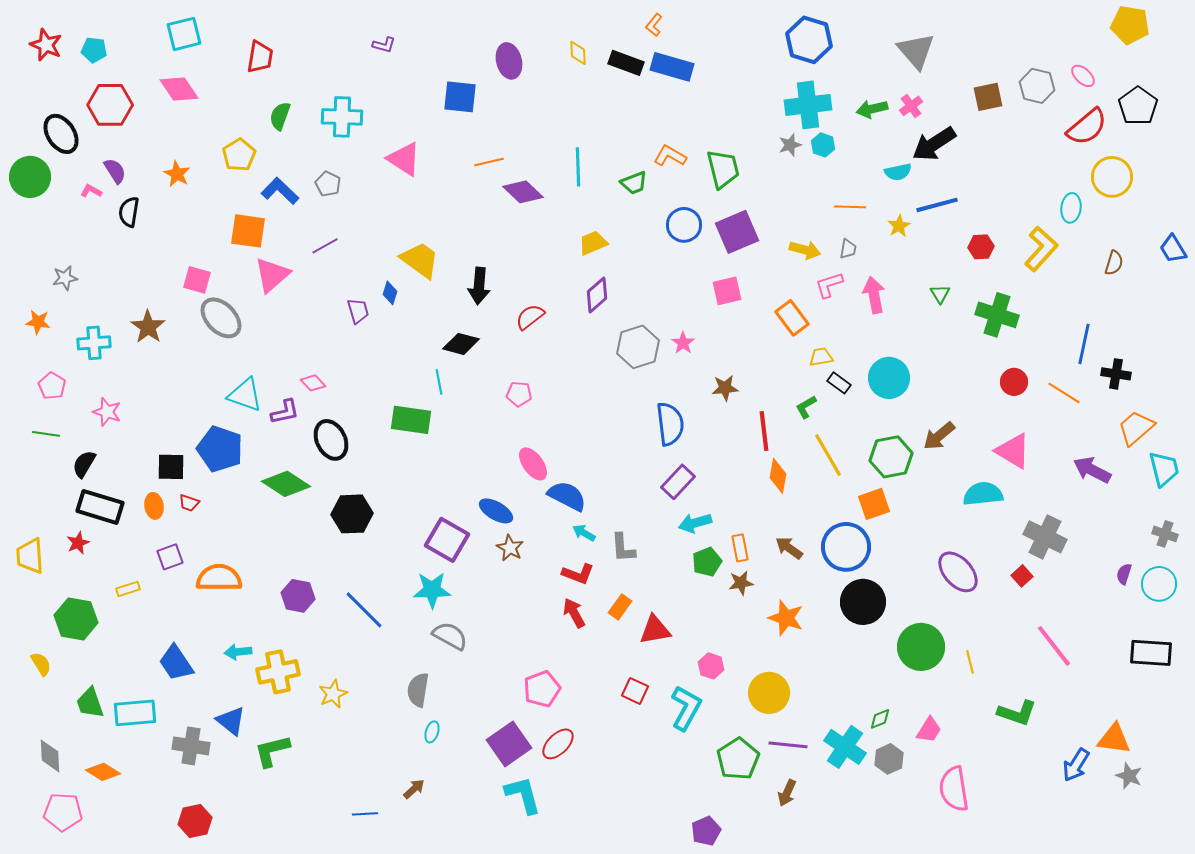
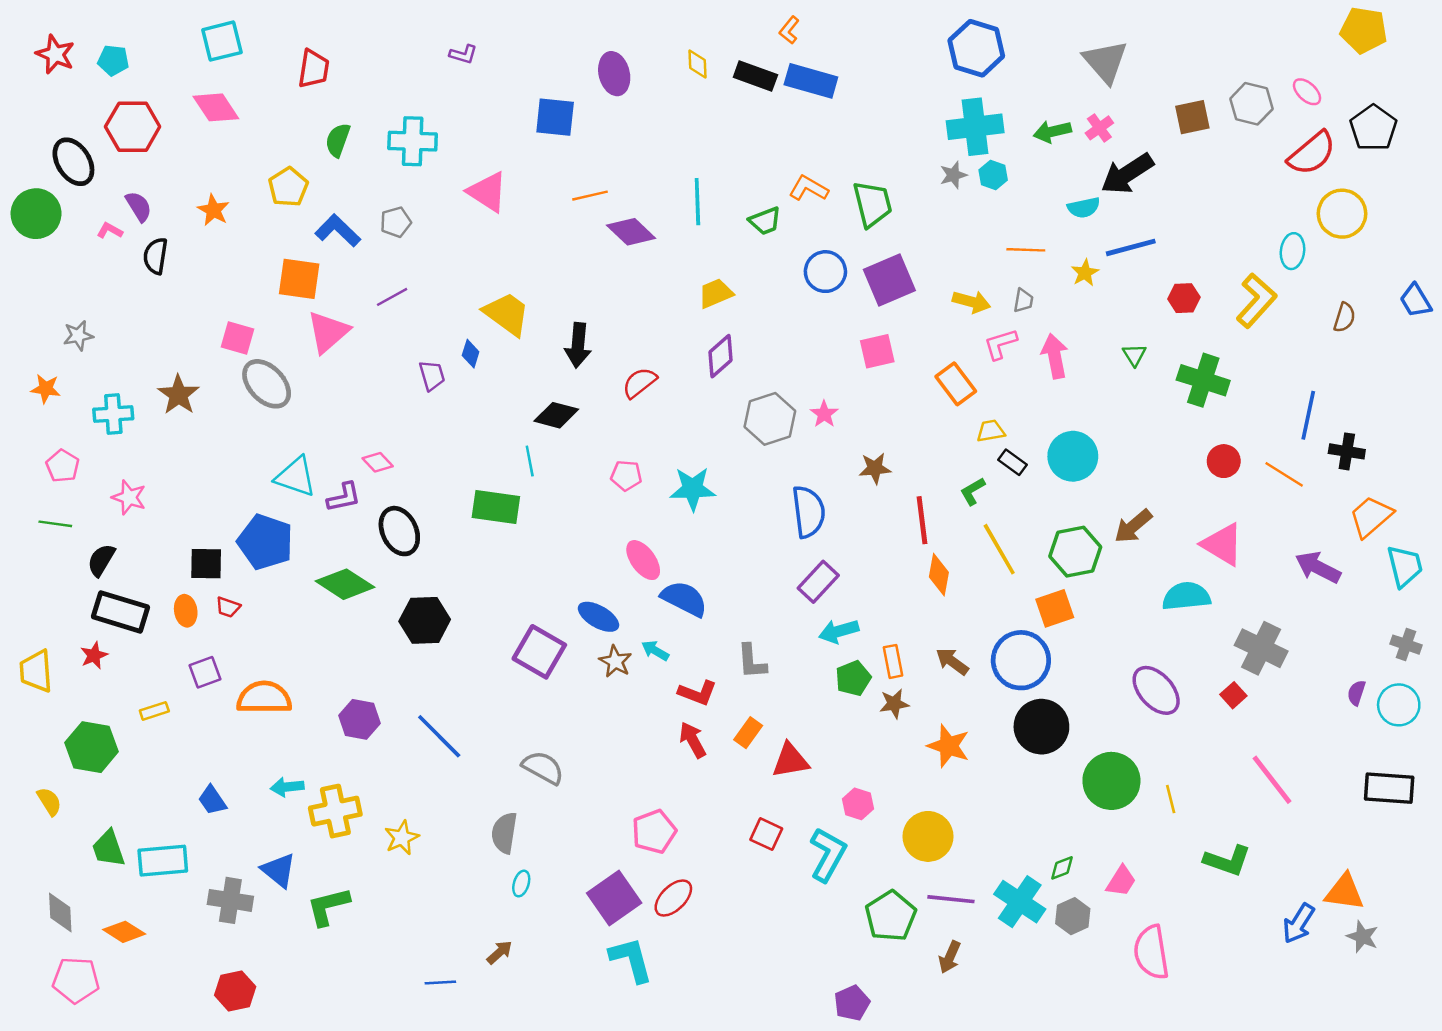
gray pentagon: (328, 184) -> (396, 222), turned 30
cyan arrow: (584, 533) -> (655, 651), moved
cyan star: (432, 590) -> (693, 489), moved
blue trapezoid: (176, 663) -> (212, 800), size x0.7

